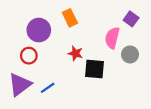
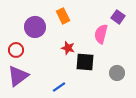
gray circle: (130, 54) -> (117, 73), moved
red circle: (29, 56) -> (16, 50), moved
blue line: (48, 88) -> (59, 87), moved

